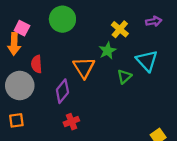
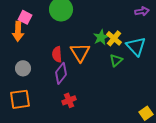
yellow cross: (120, 29) -> (114, 38), moved
red semicircle: (37, 64) -> (57, 54), moved
gray circle: (20, 86) -> (23, 68), size x0.6
orange square: (16, 120) -> (20, 99), size x1.5

